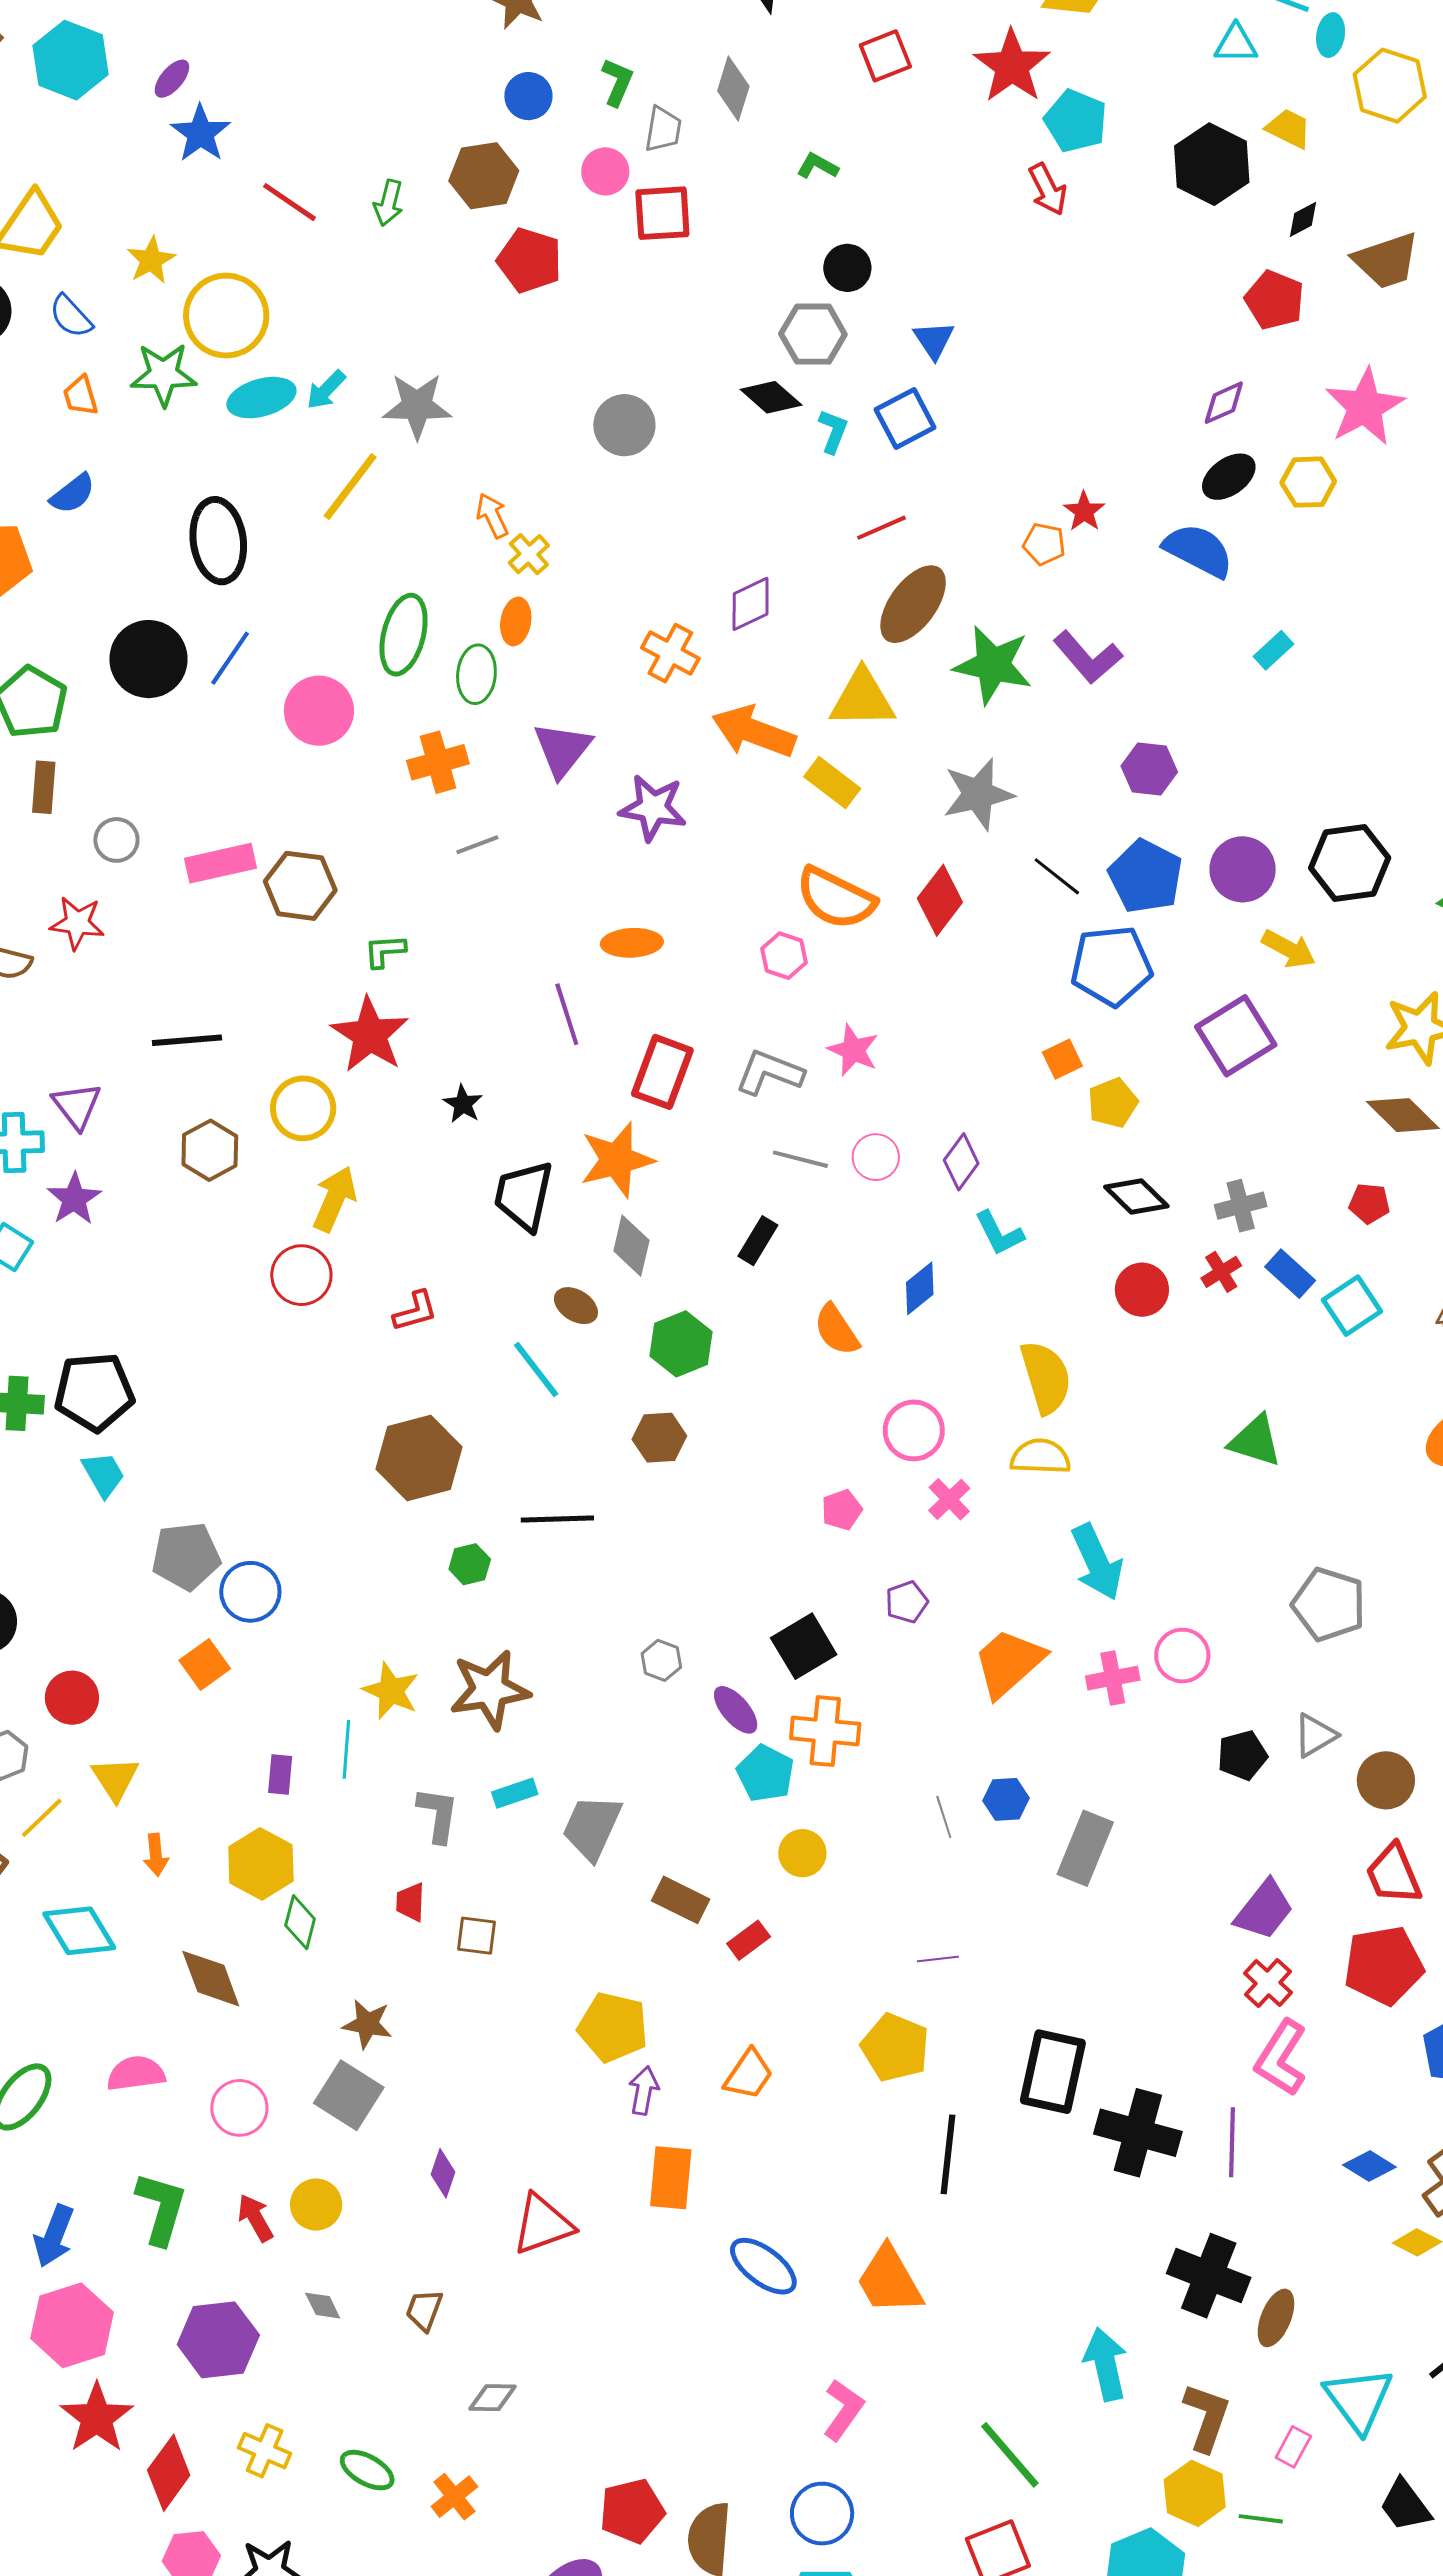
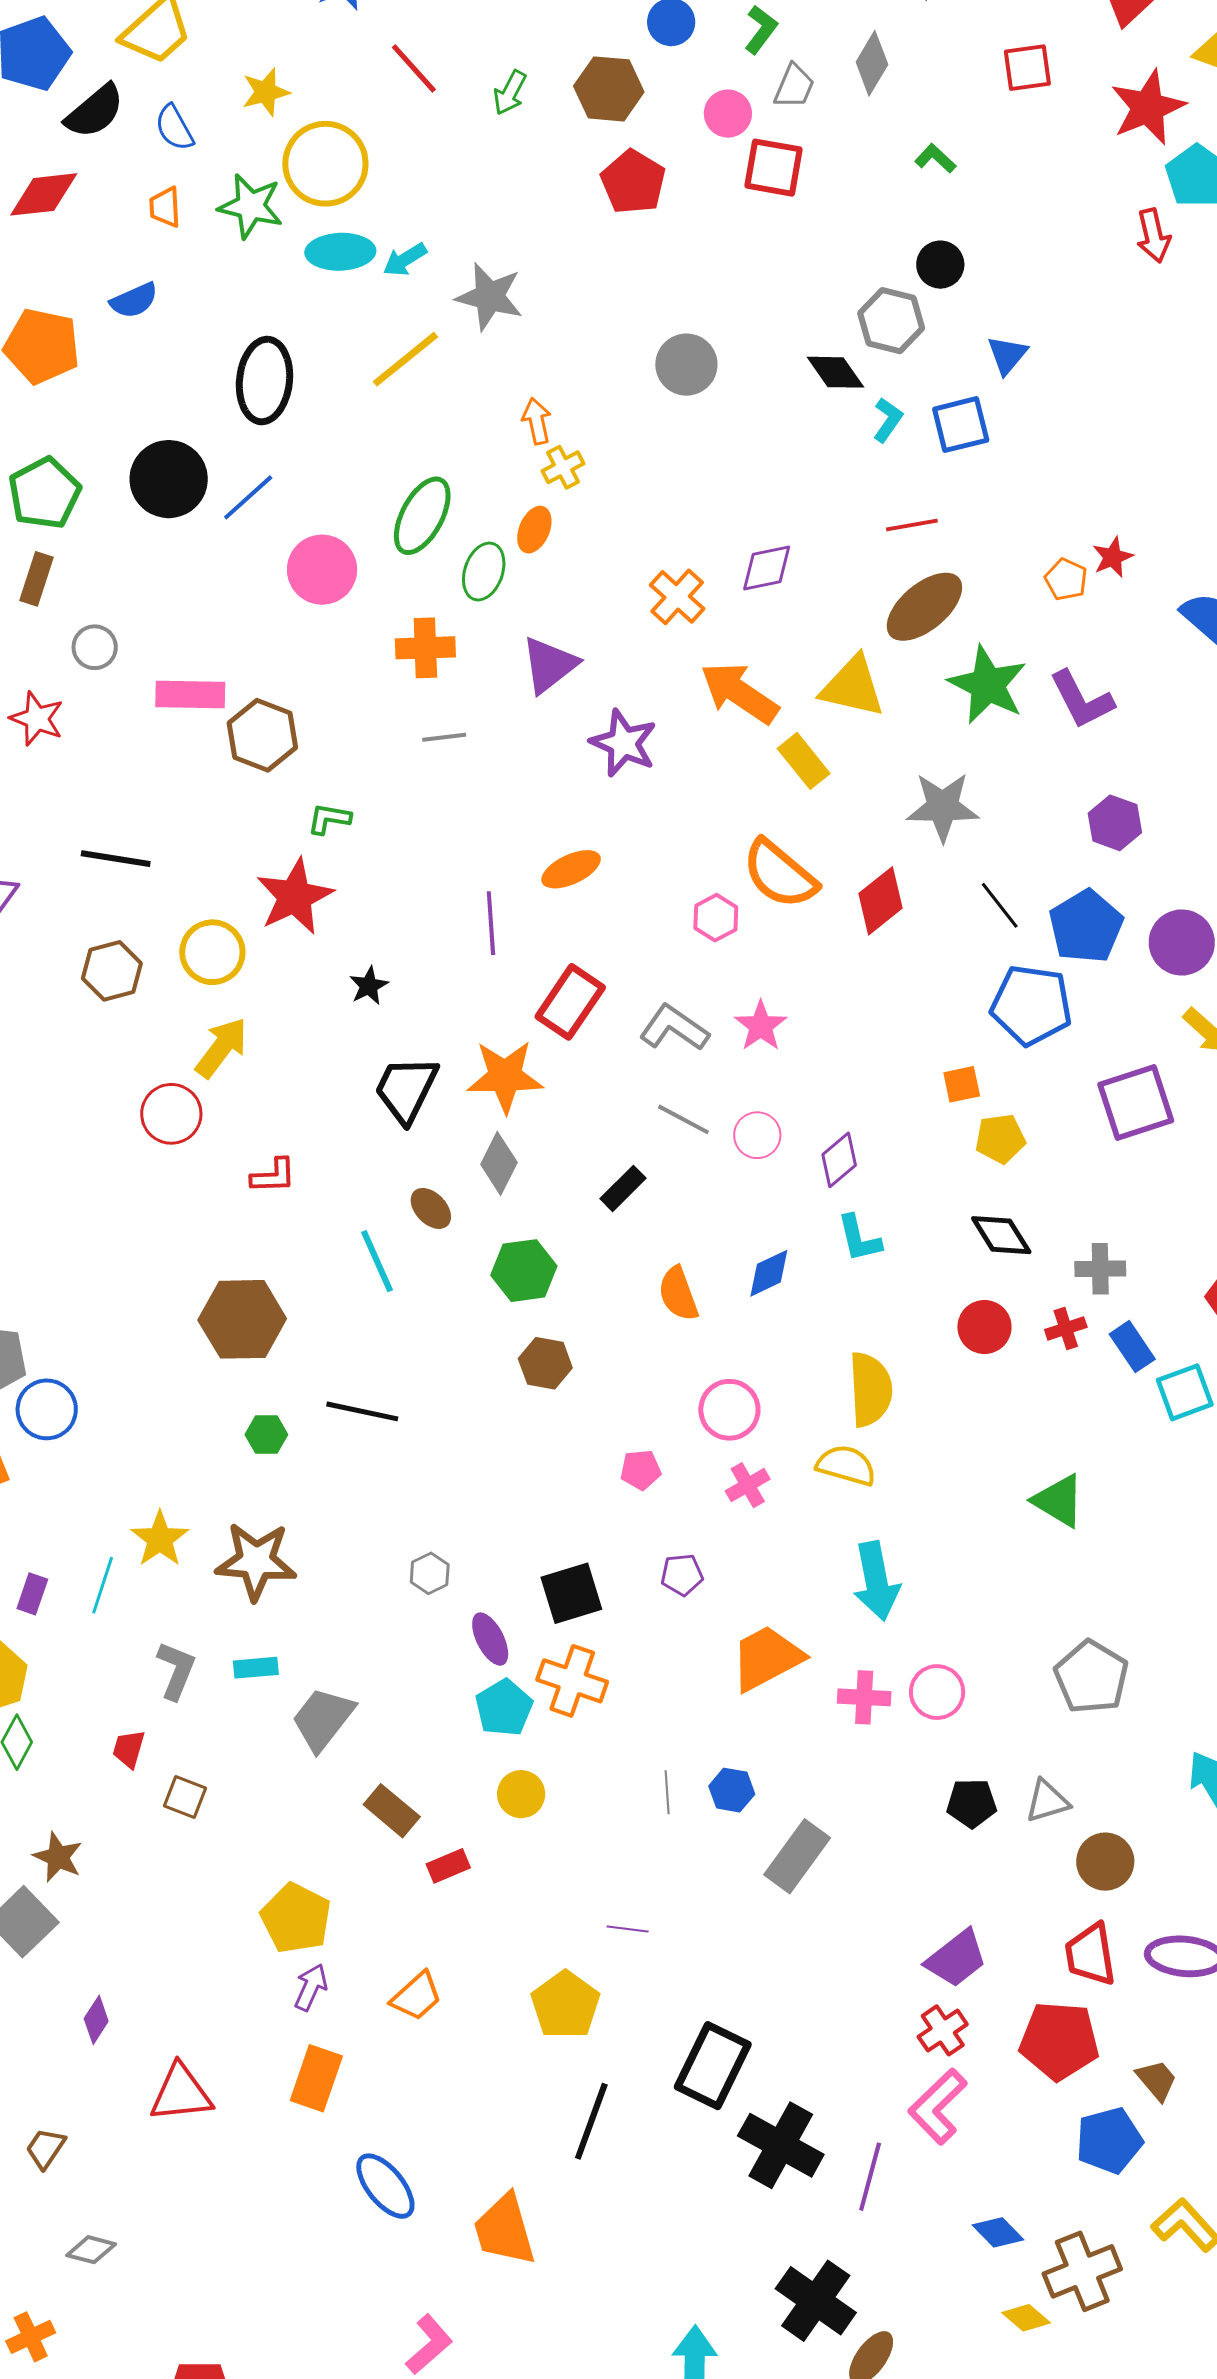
orange ellipse: (632, 943) -> (571, 869), turned -36
brown hexagon: (659, 1438) -> (545, 1363), moved

